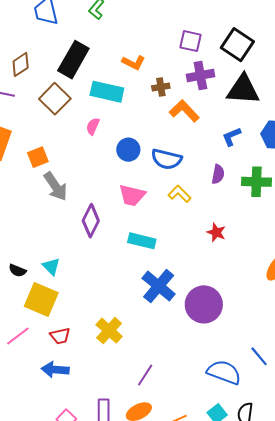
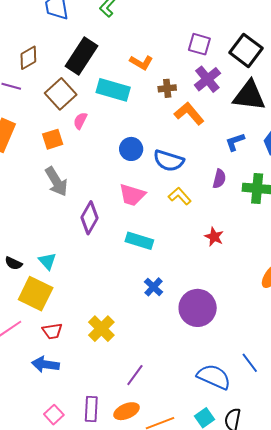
purple cross: (200, 76) -> (207, 79), turned -32
pink semicircle: (93, 126) -> (80, 121), moved
orange square: (38, 157) -> (53, 139), moved
blue cross: (159, 286) -> (153, 287), size x0.6

